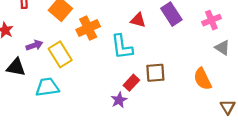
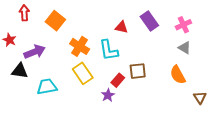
orange cross: (88, 28) -> (80, 46), moved, turned -30
purple arrow: (34, 45) -> (35, 52), size x1.5
gray triangle: (222, 48) -> (185, 48), moved
yellow rectangle: (60, 54) -> (83, 73), moved

